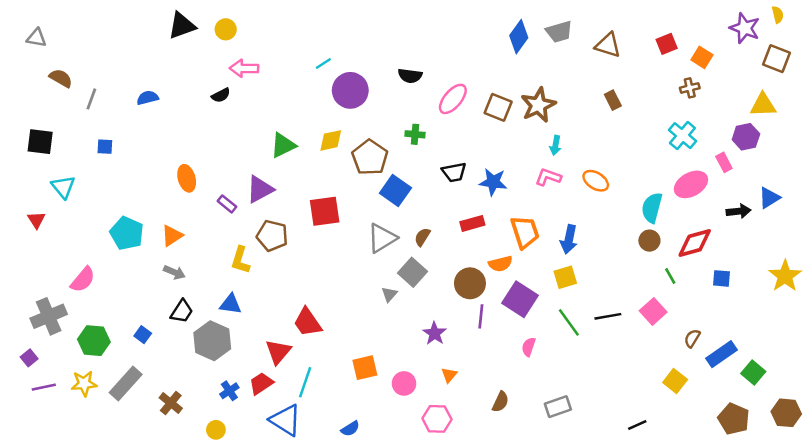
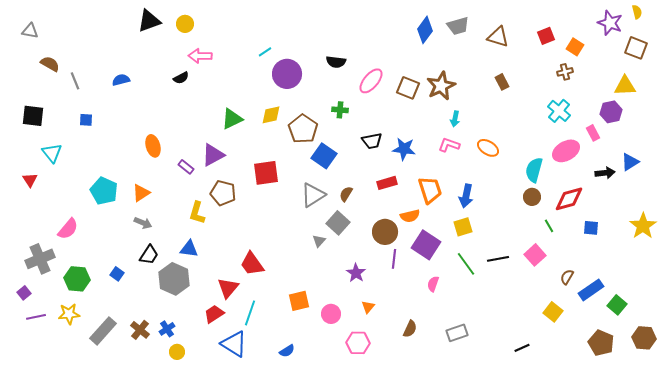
gray line: (91, 99) -> (75, 81), turned -42
gray rectangle: (126, 383) -> (103, 331), moved
blue cross: (229, 391) -> (167, 329), moved

